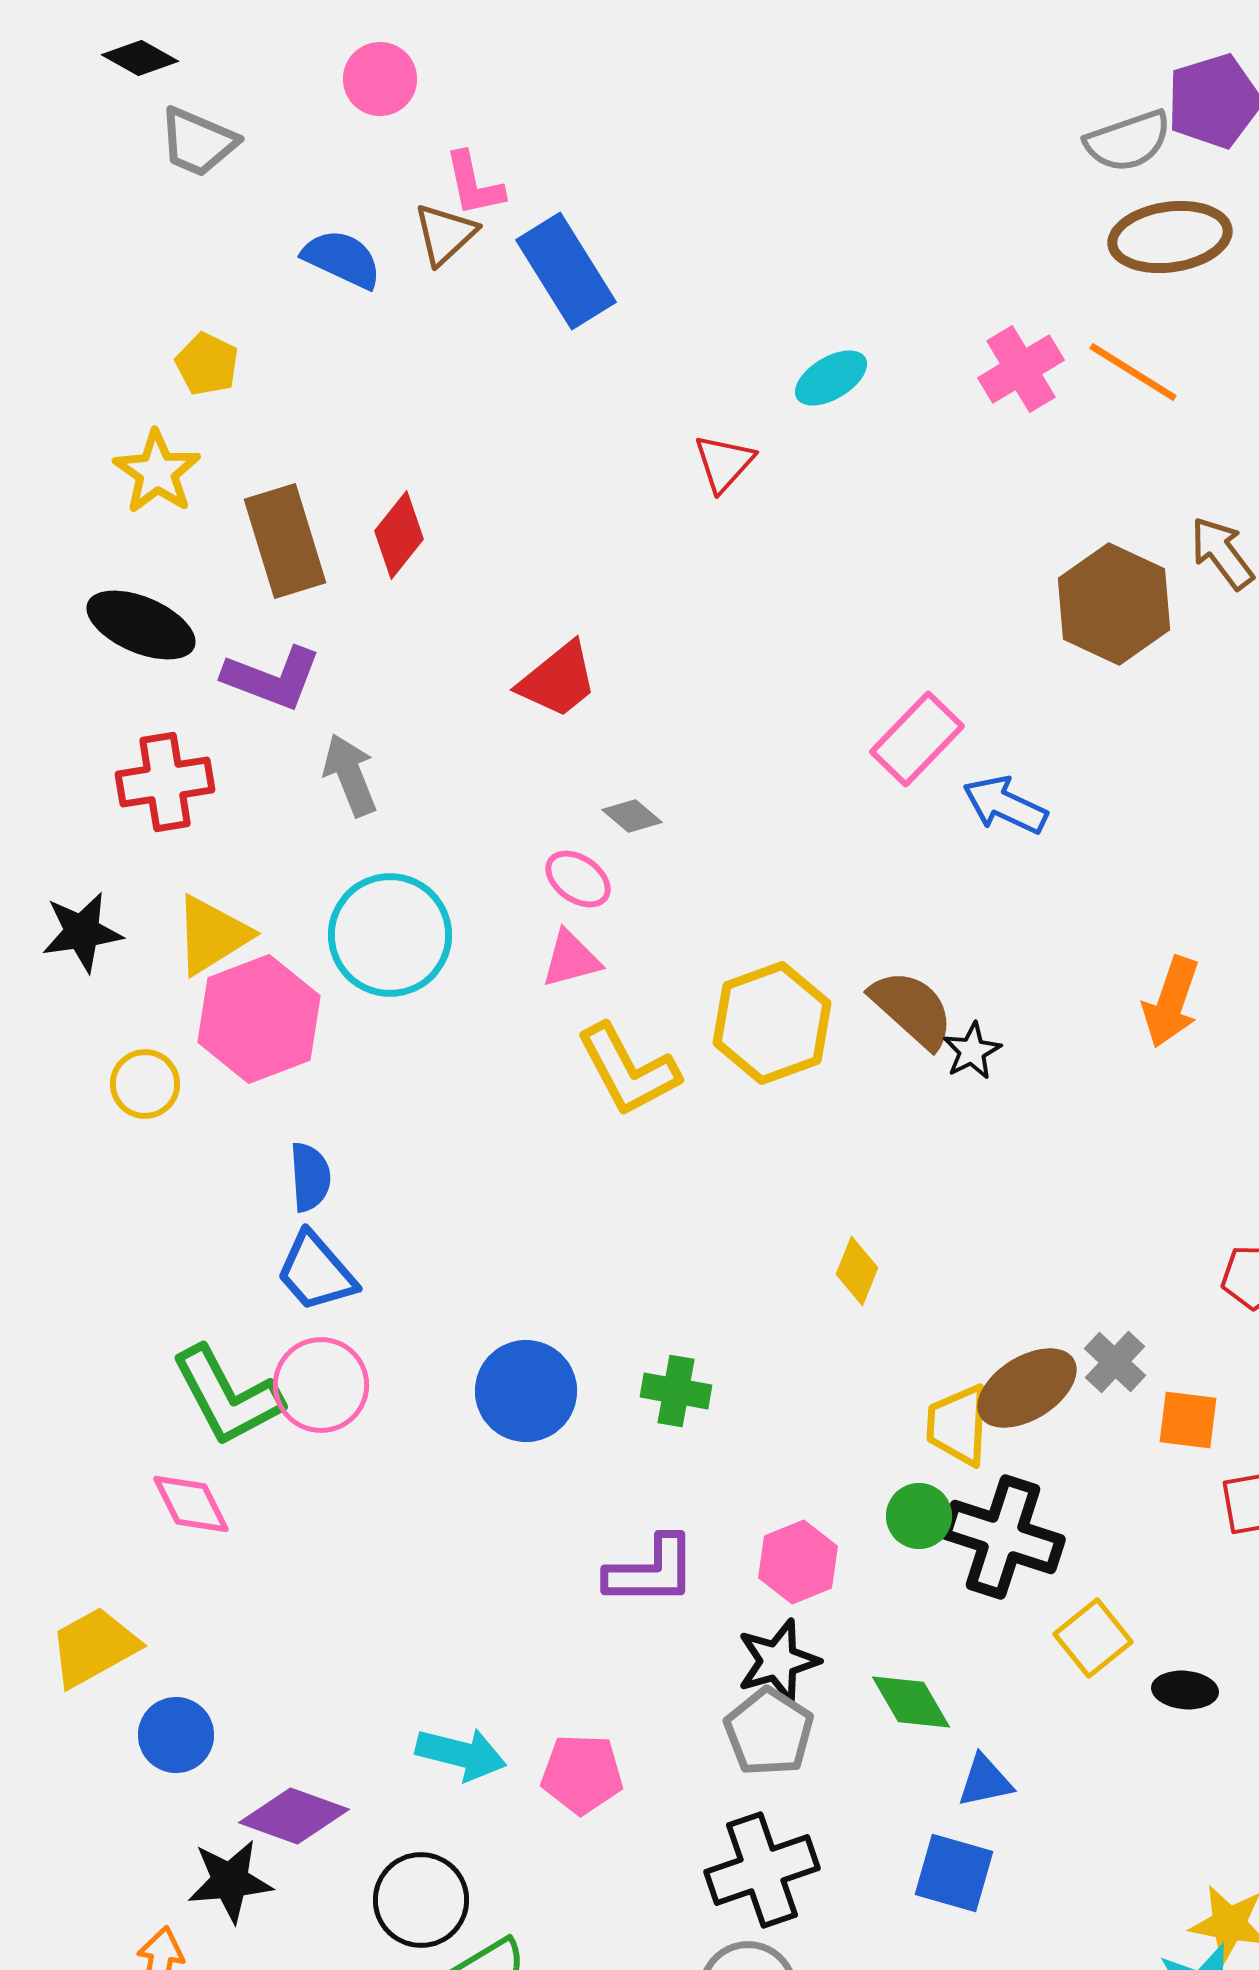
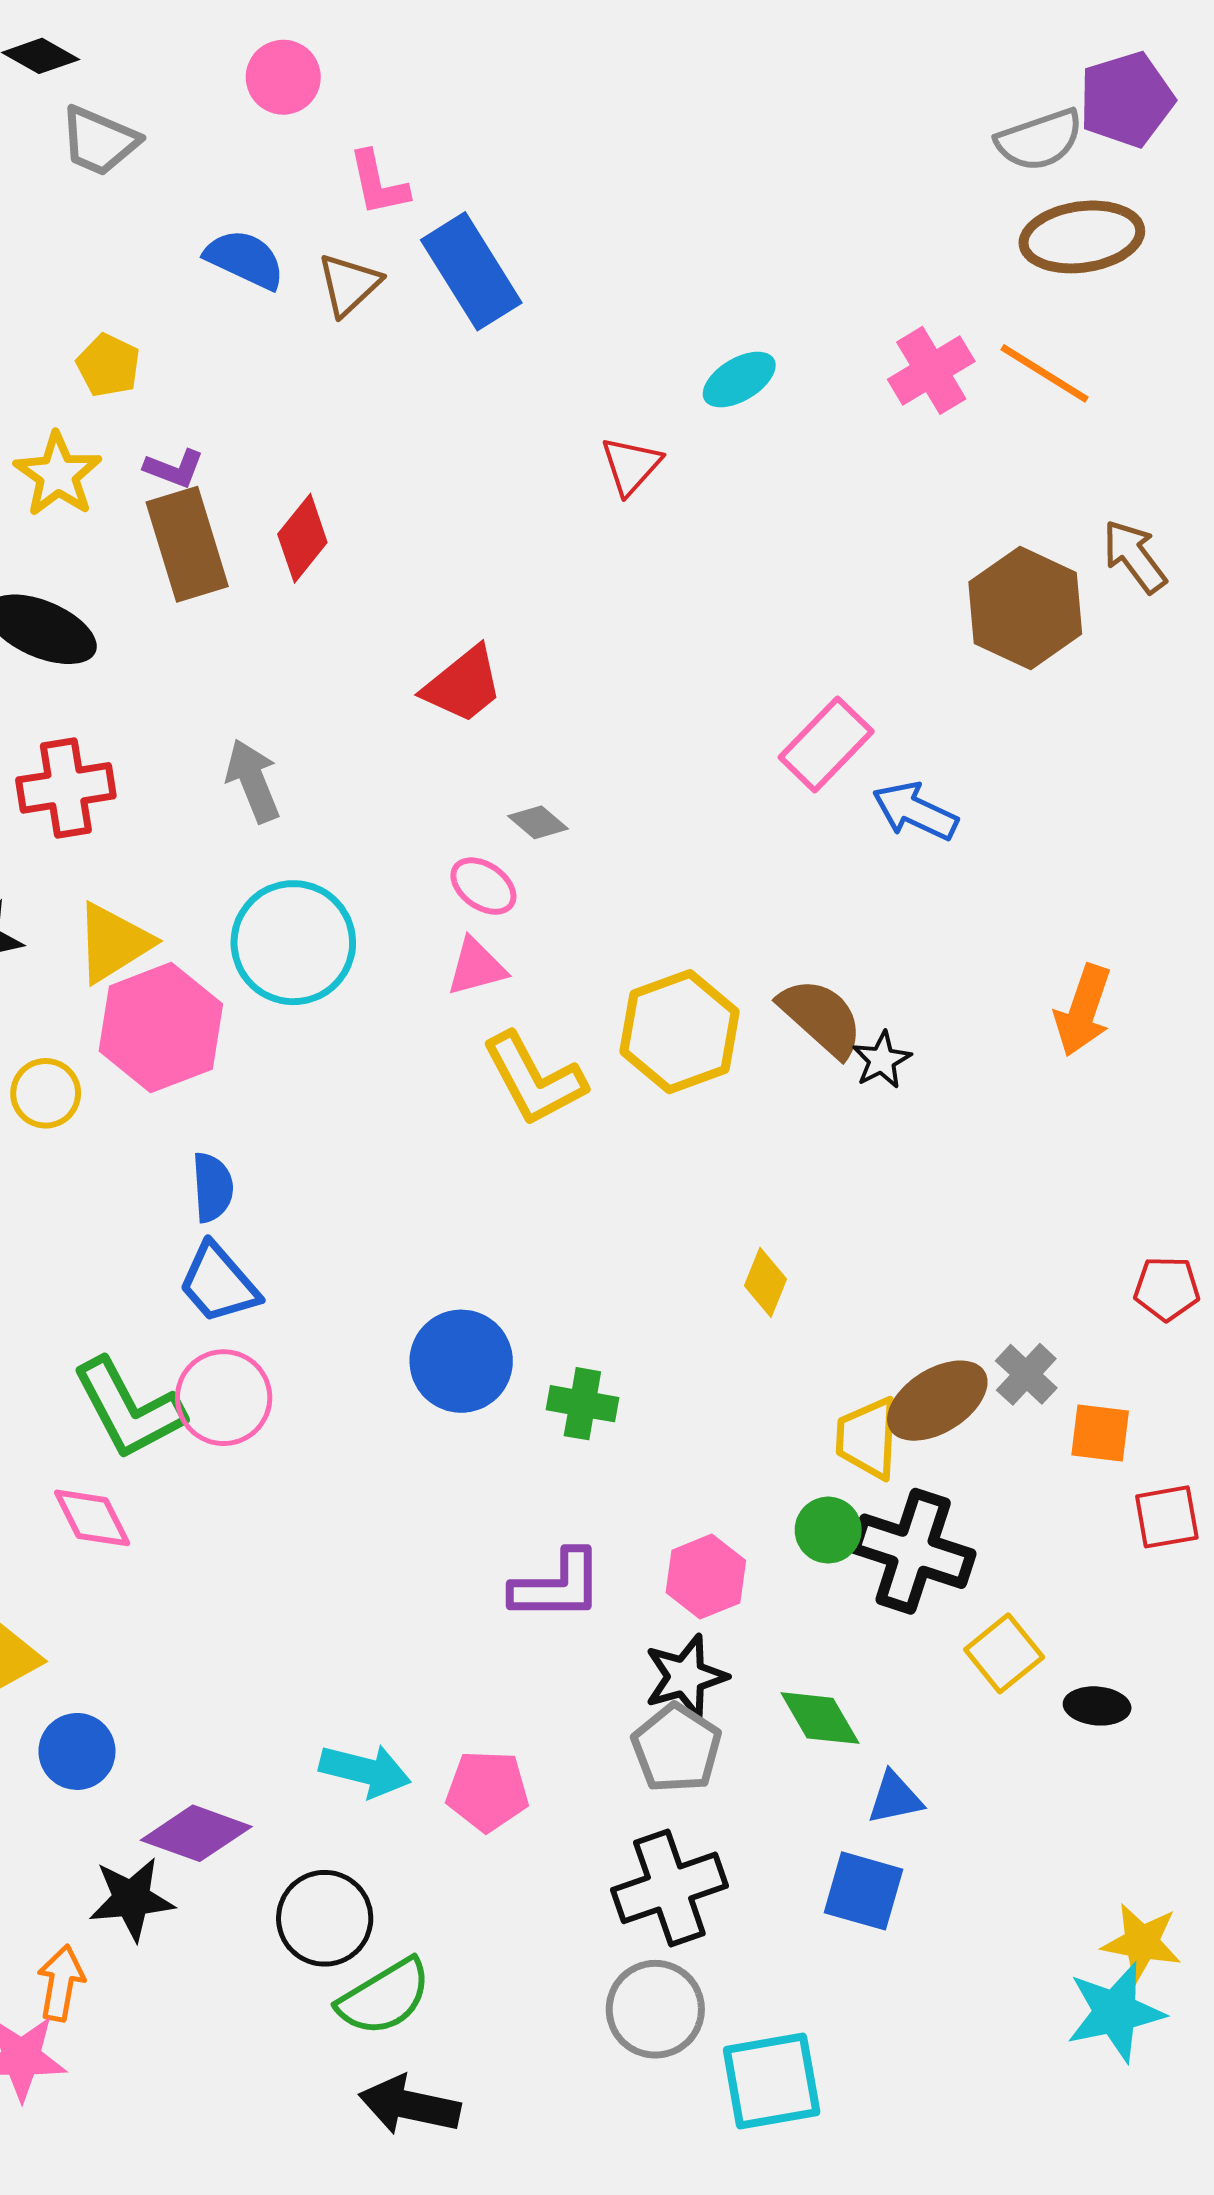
brown triangle: (445, 234) -> (349, 284), moved
purple L-shape: (272, 678) -> (174, 468), moved, size x0.6
blue circle: (526, 1391) -> (461, 1361), moved

